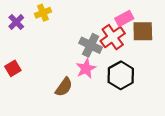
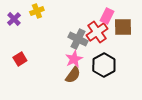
pink rectangle: (124, 19) -> (107, 16), turned -35
red square: (13, 68) -> (20, 59), moved
brown semicircle: (64, 87) -> (73, 75), moved

